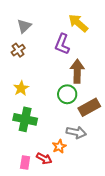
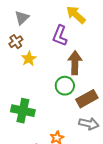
yellow star: (21, 88) -> (29, 59), moved
gray arrow: (76, 132) -> (89, 124), moved

